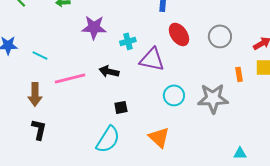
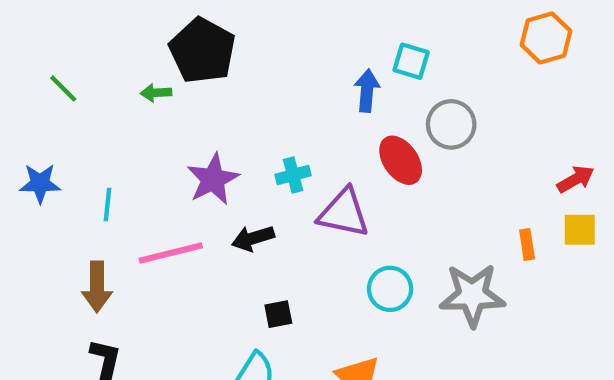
purple star: (94, 27) -> (213, 179), moved, turned -30
gray circle: (220, 36) -> (451, 124), moved
cyan line: (40, 55) -> (108, 205), turned 70
black arrow: (109, 71) -> (253, 238), turned -30

